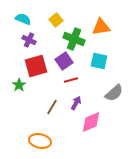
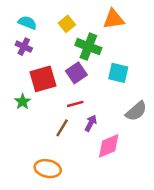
orange triangle: (101, 27) -> (113, 19), moved
purple cross: (29, 40) -> (24, 47), moved
red line: (71, 80) -> (75, 104), moved

